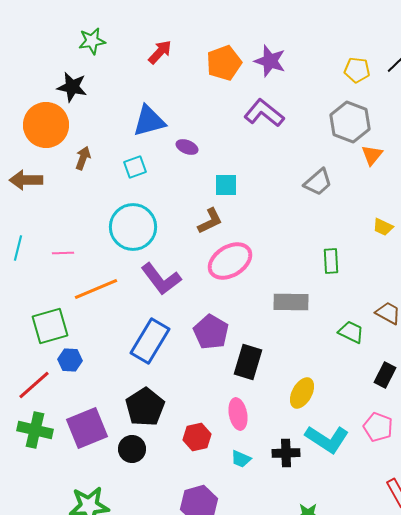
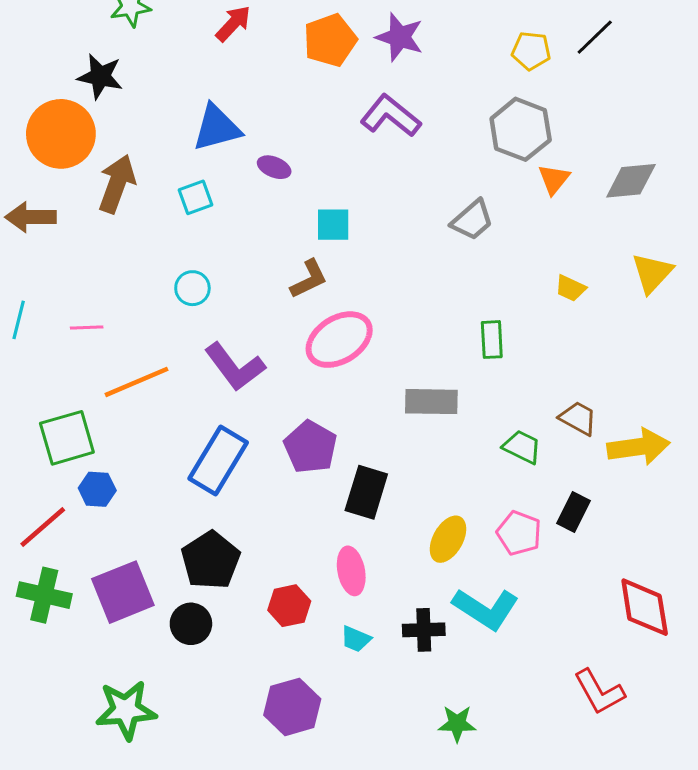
brown arrow: (83, 158) -> (117, 184), size x1.6
cyan circle: (133, 227) -> (192, 288), size x0.5
pink pentagon: (378, 427) -> (519, 533), moved

